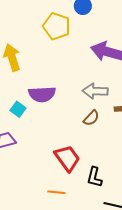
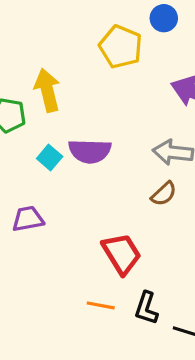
cyan square: (18, 109) -> (50, 158), moved
black L-shape: (94, 177) -> (146, 308), moved

